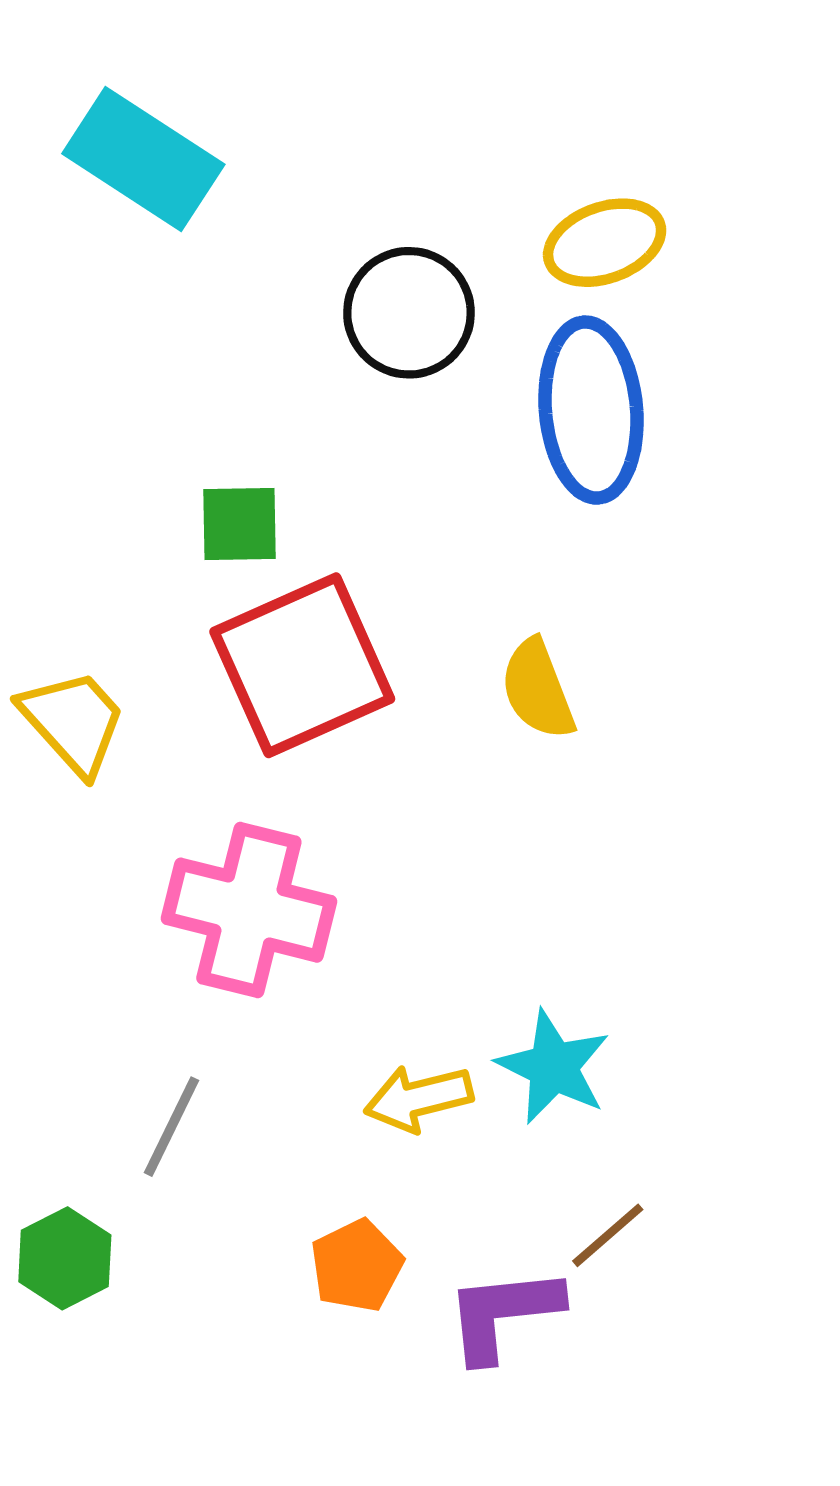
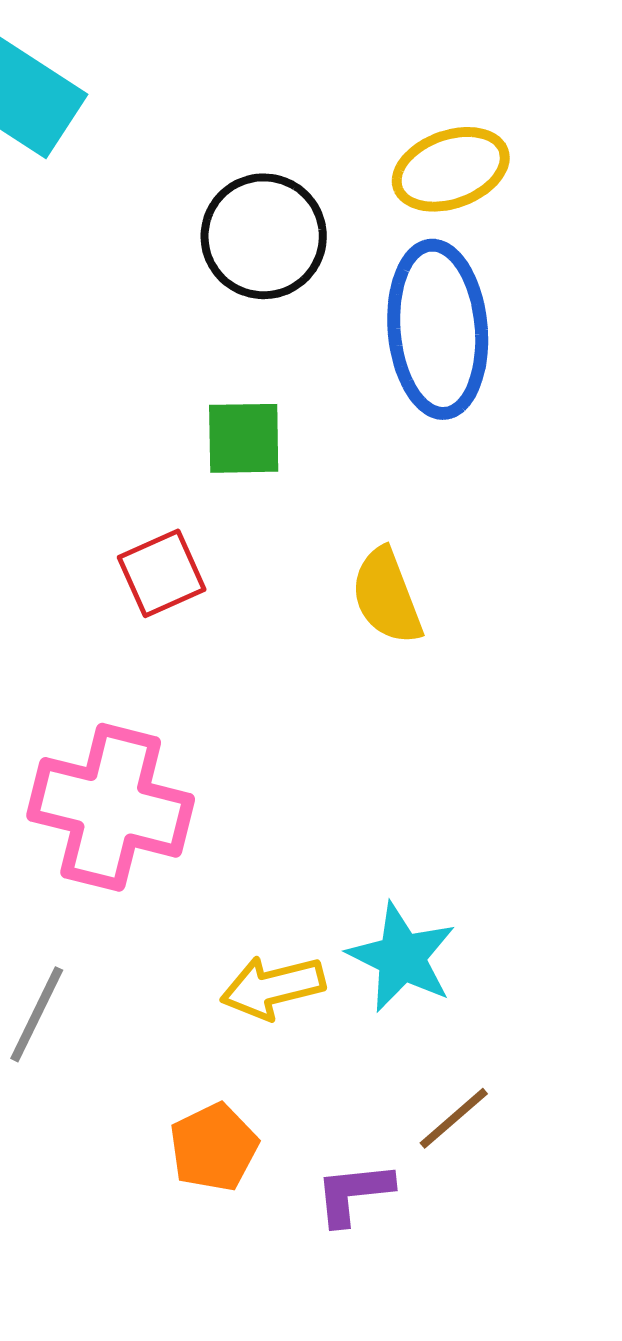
green square: (240, 524) -> (244, 438), moved
red square: (302, 665) -> (162, 573), size x0.5
purple L-shape: (503, 1314) -> (354, 1193), size x0.7

